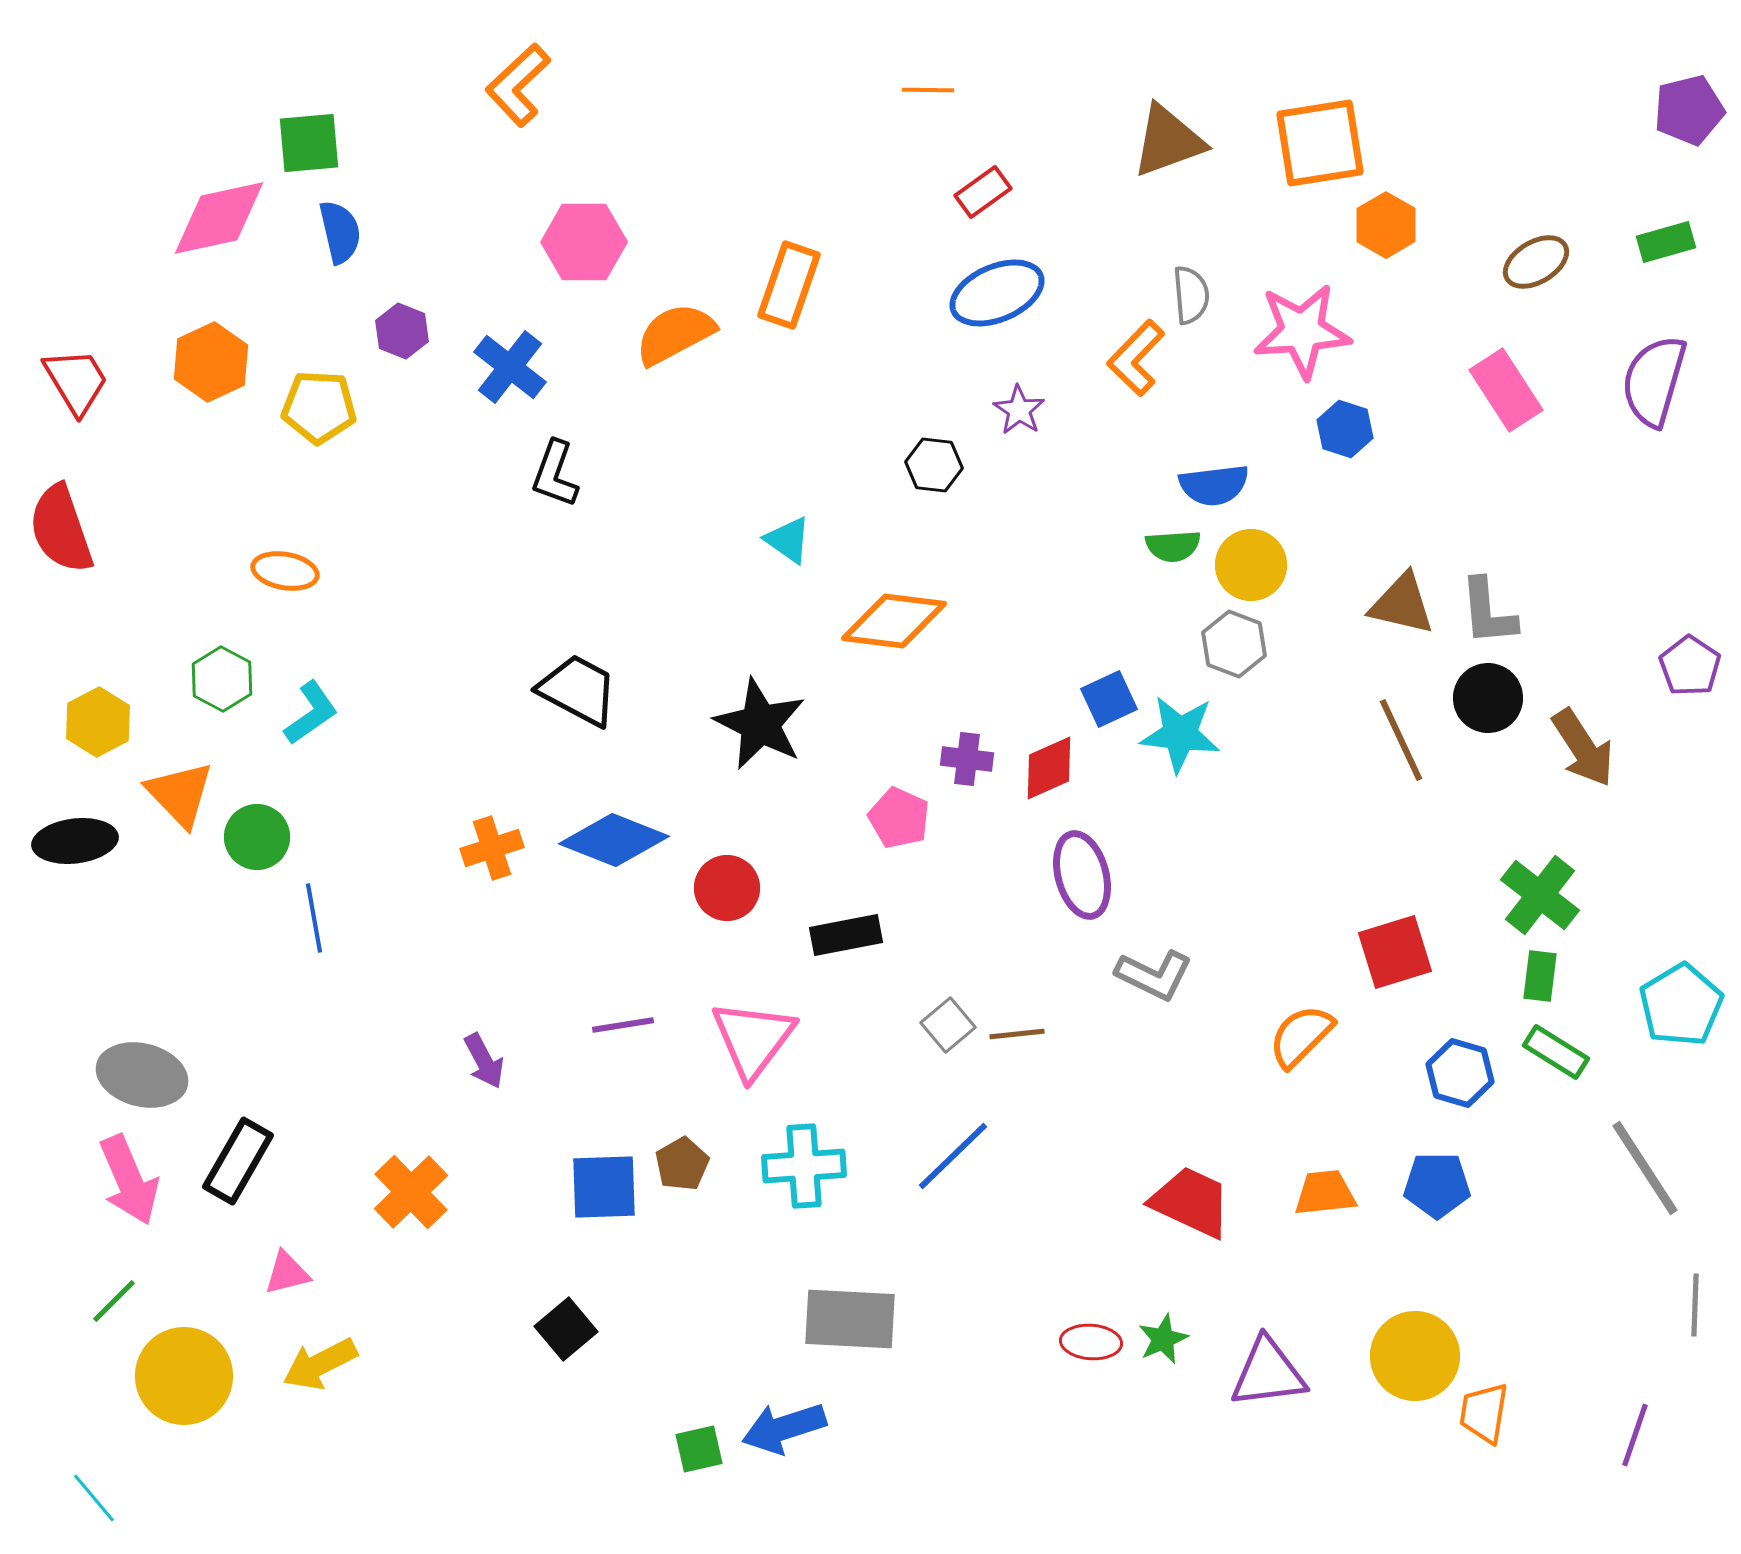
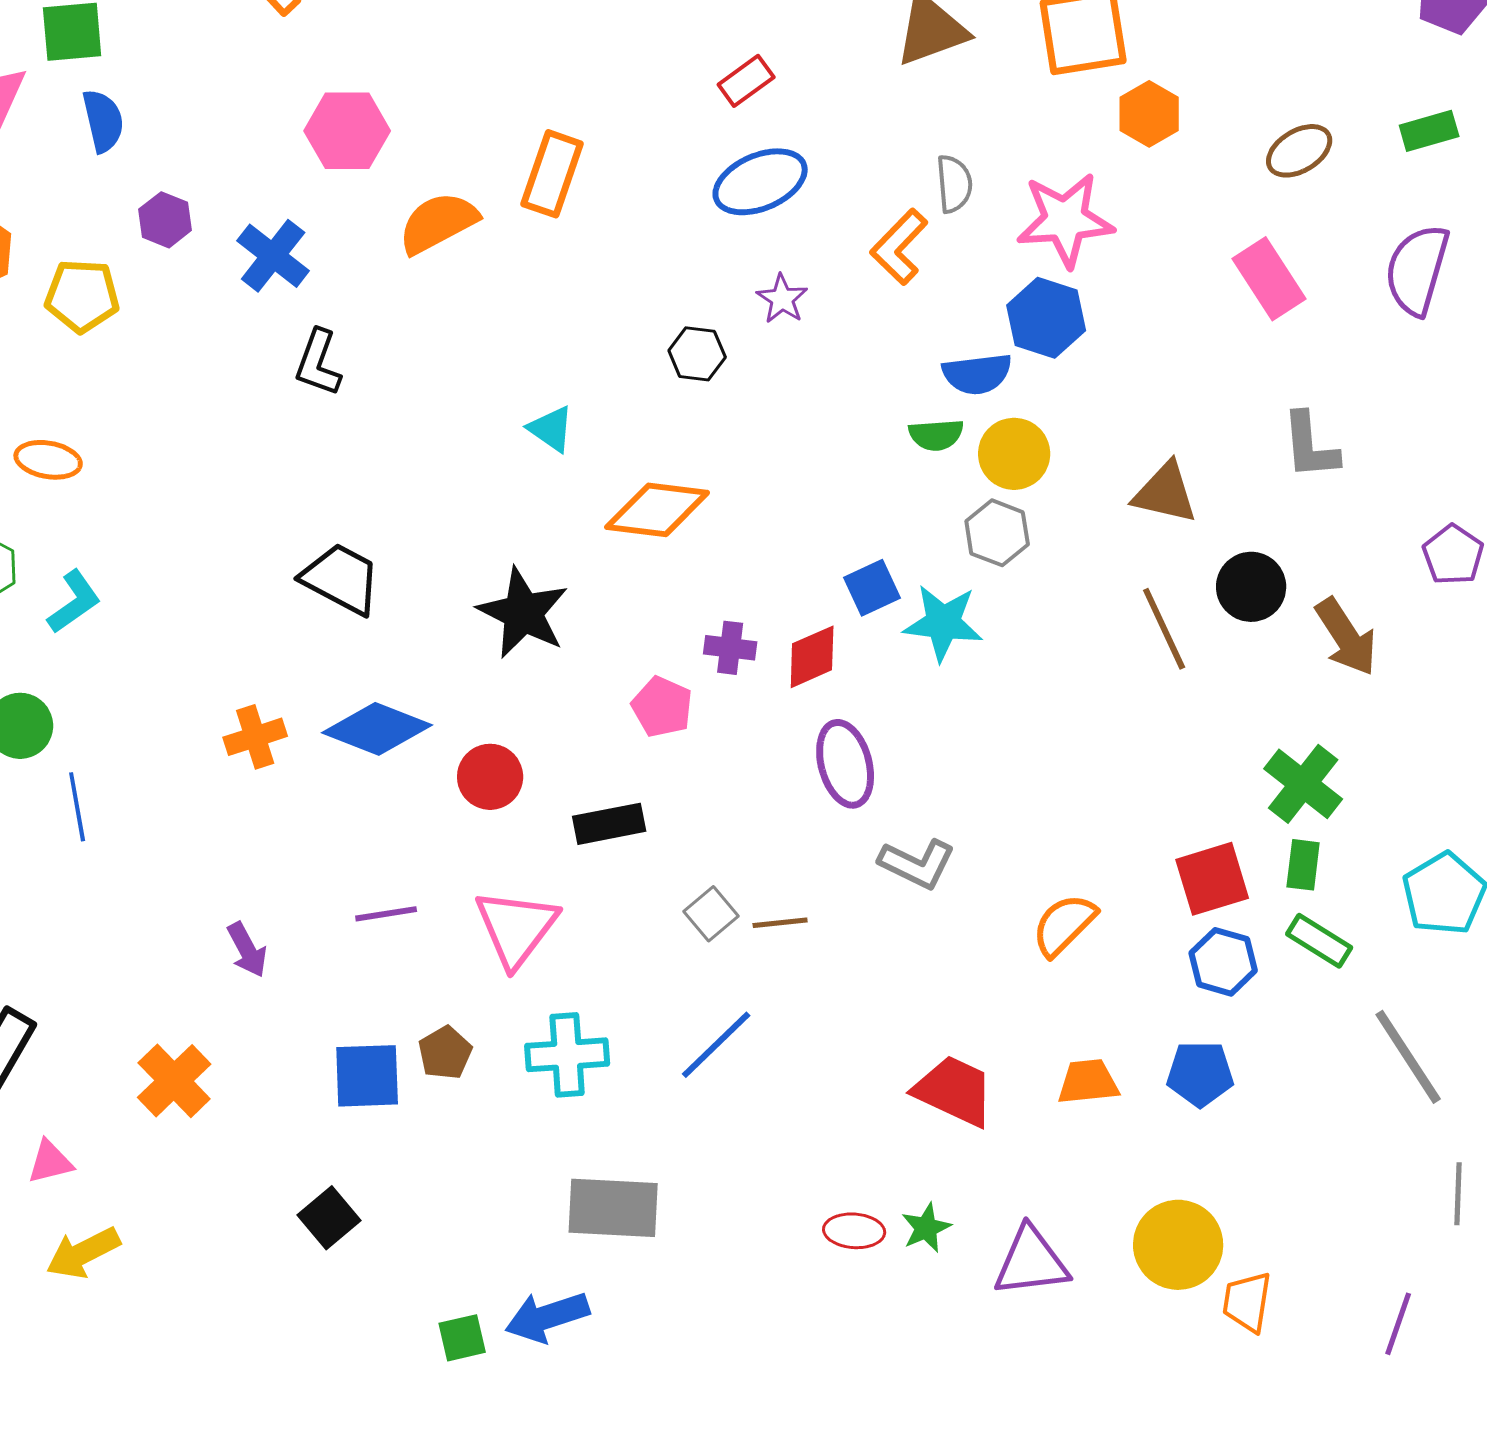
blue hexagon: (1345, 429) -> (1046, 318), moved, size x1.4
gray L-shape: (1488, 612) -> (1310, 446), moved
red square: (1395, 952) -> (1212, 879), moved

